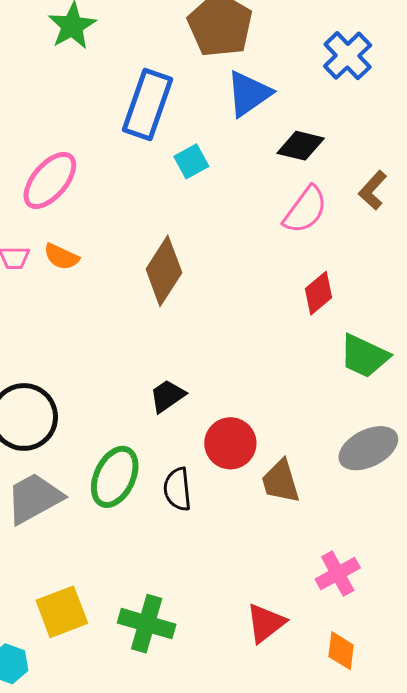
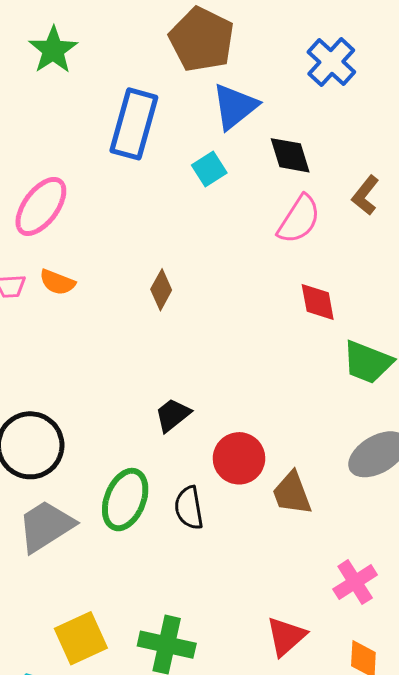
black diamond: (301, 146) -> (290, 155), turned 63
cyan square: (191, 161) -> (209, 169), moved
brown diamond: (164, 271) -> (161, 290), size x0.6
red diamond: (319, 293) -> (318, 302), turned -57

